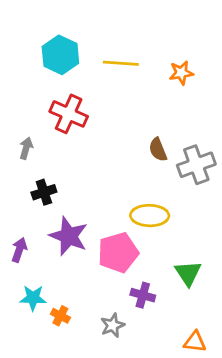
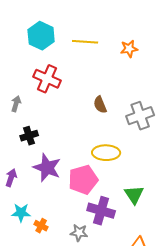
brown semicircle: (158, 150) -> (100, 105), moved
purple cross: (143, 295) -> (101, 211), size x1.5
gray star: (113, 325) -> (79, 233), turned 30

